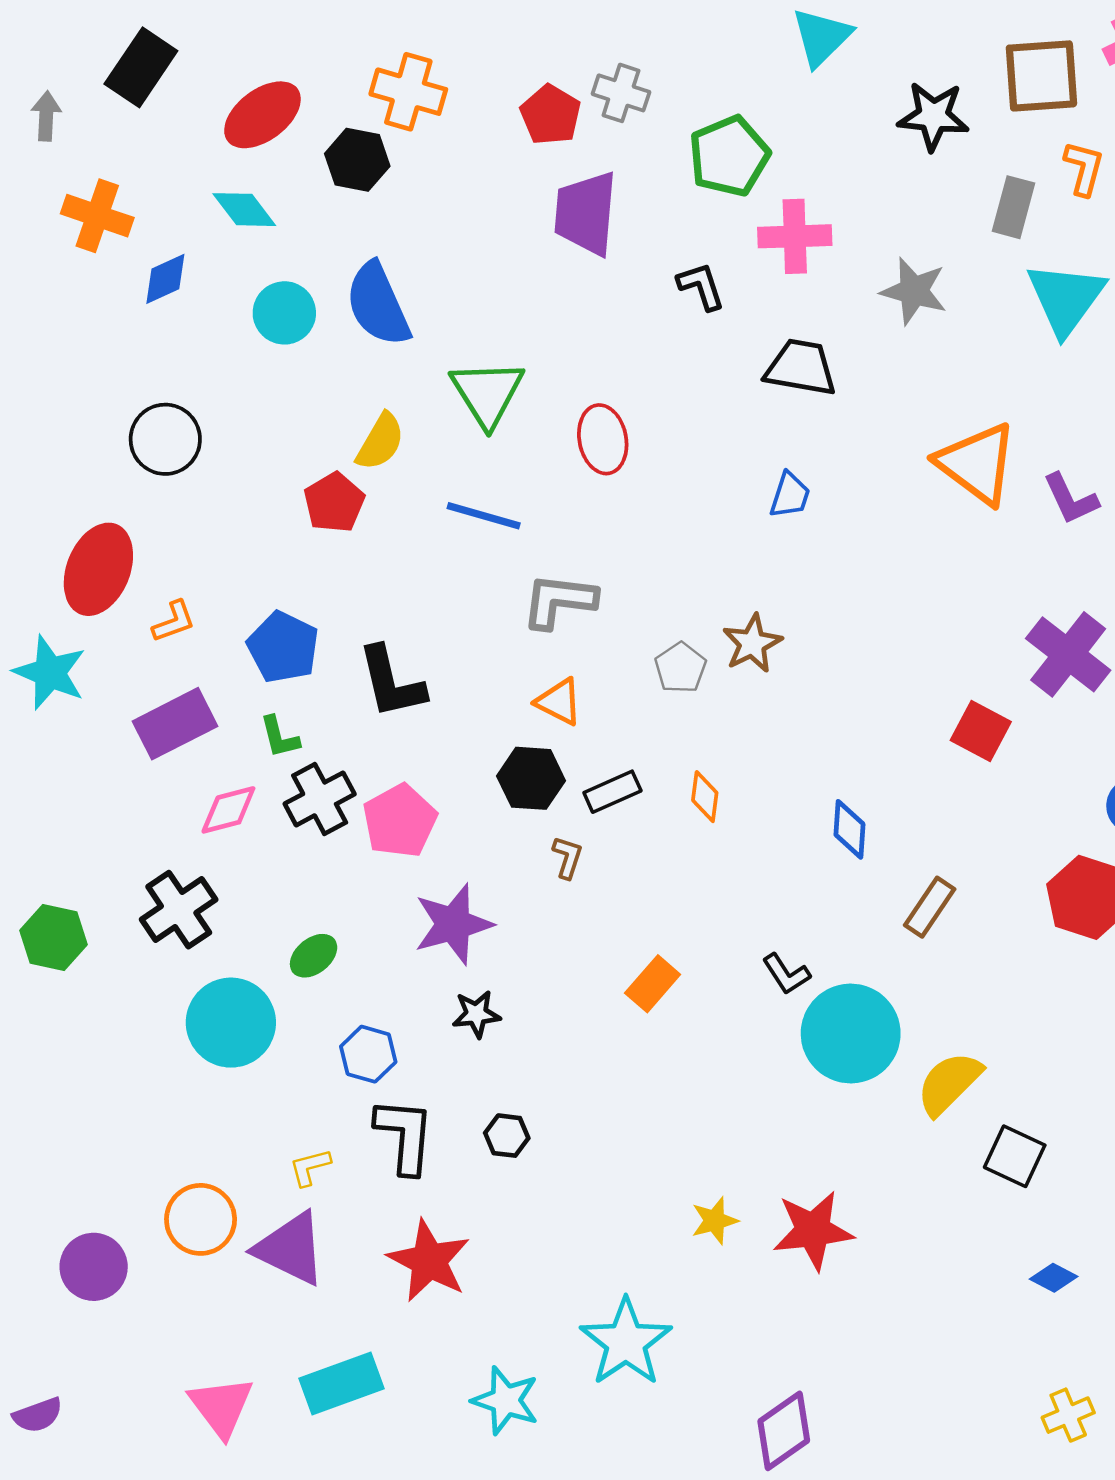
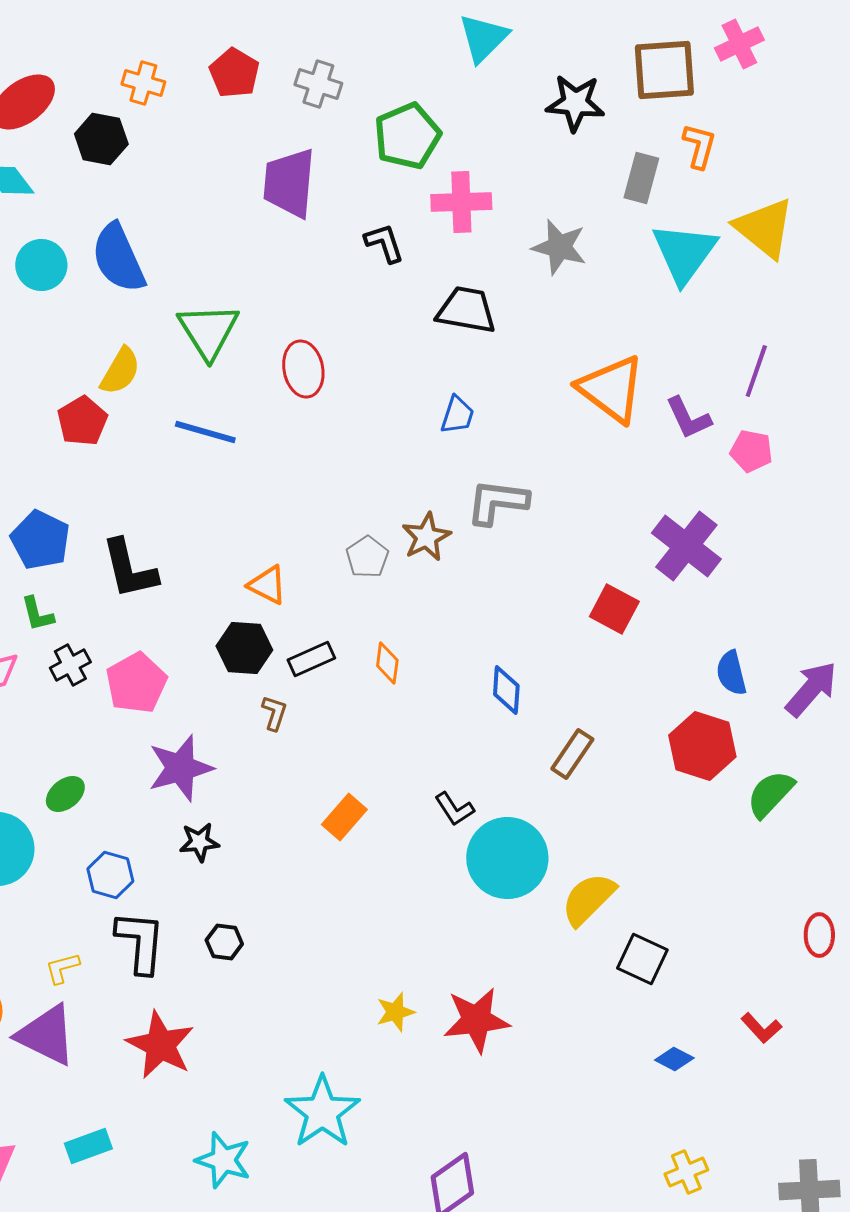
orange cross: (408, 92) -> (143, 83), size x0.7
red pentagon: (550, 115) -> (234, 73), moved
gray L-shape: (559, 601) -> (497, 502), moved
black cross: (320, 799) -> (70, 665), size x0.7
cyan rectangle: (341, 1383) -> (88, 1146), size x0.7

